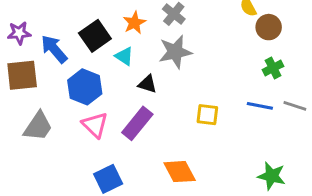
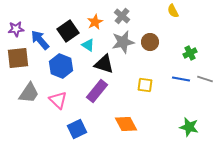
brown circle: (269, 27) -> (150, 42), moved
black triangle: (148, 84) -> (104, 64), size x1.5
pink triangle: (95, 125) -> (58, 100), moved

